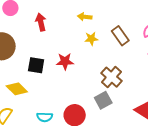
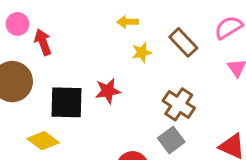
red arrow: (41, 22) -> (43, 42), moved
black square: (36, 65) -> (66, 102), size x1.4

